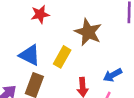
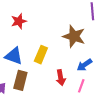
brown star: (88, 32) -> (74, 36), moved

